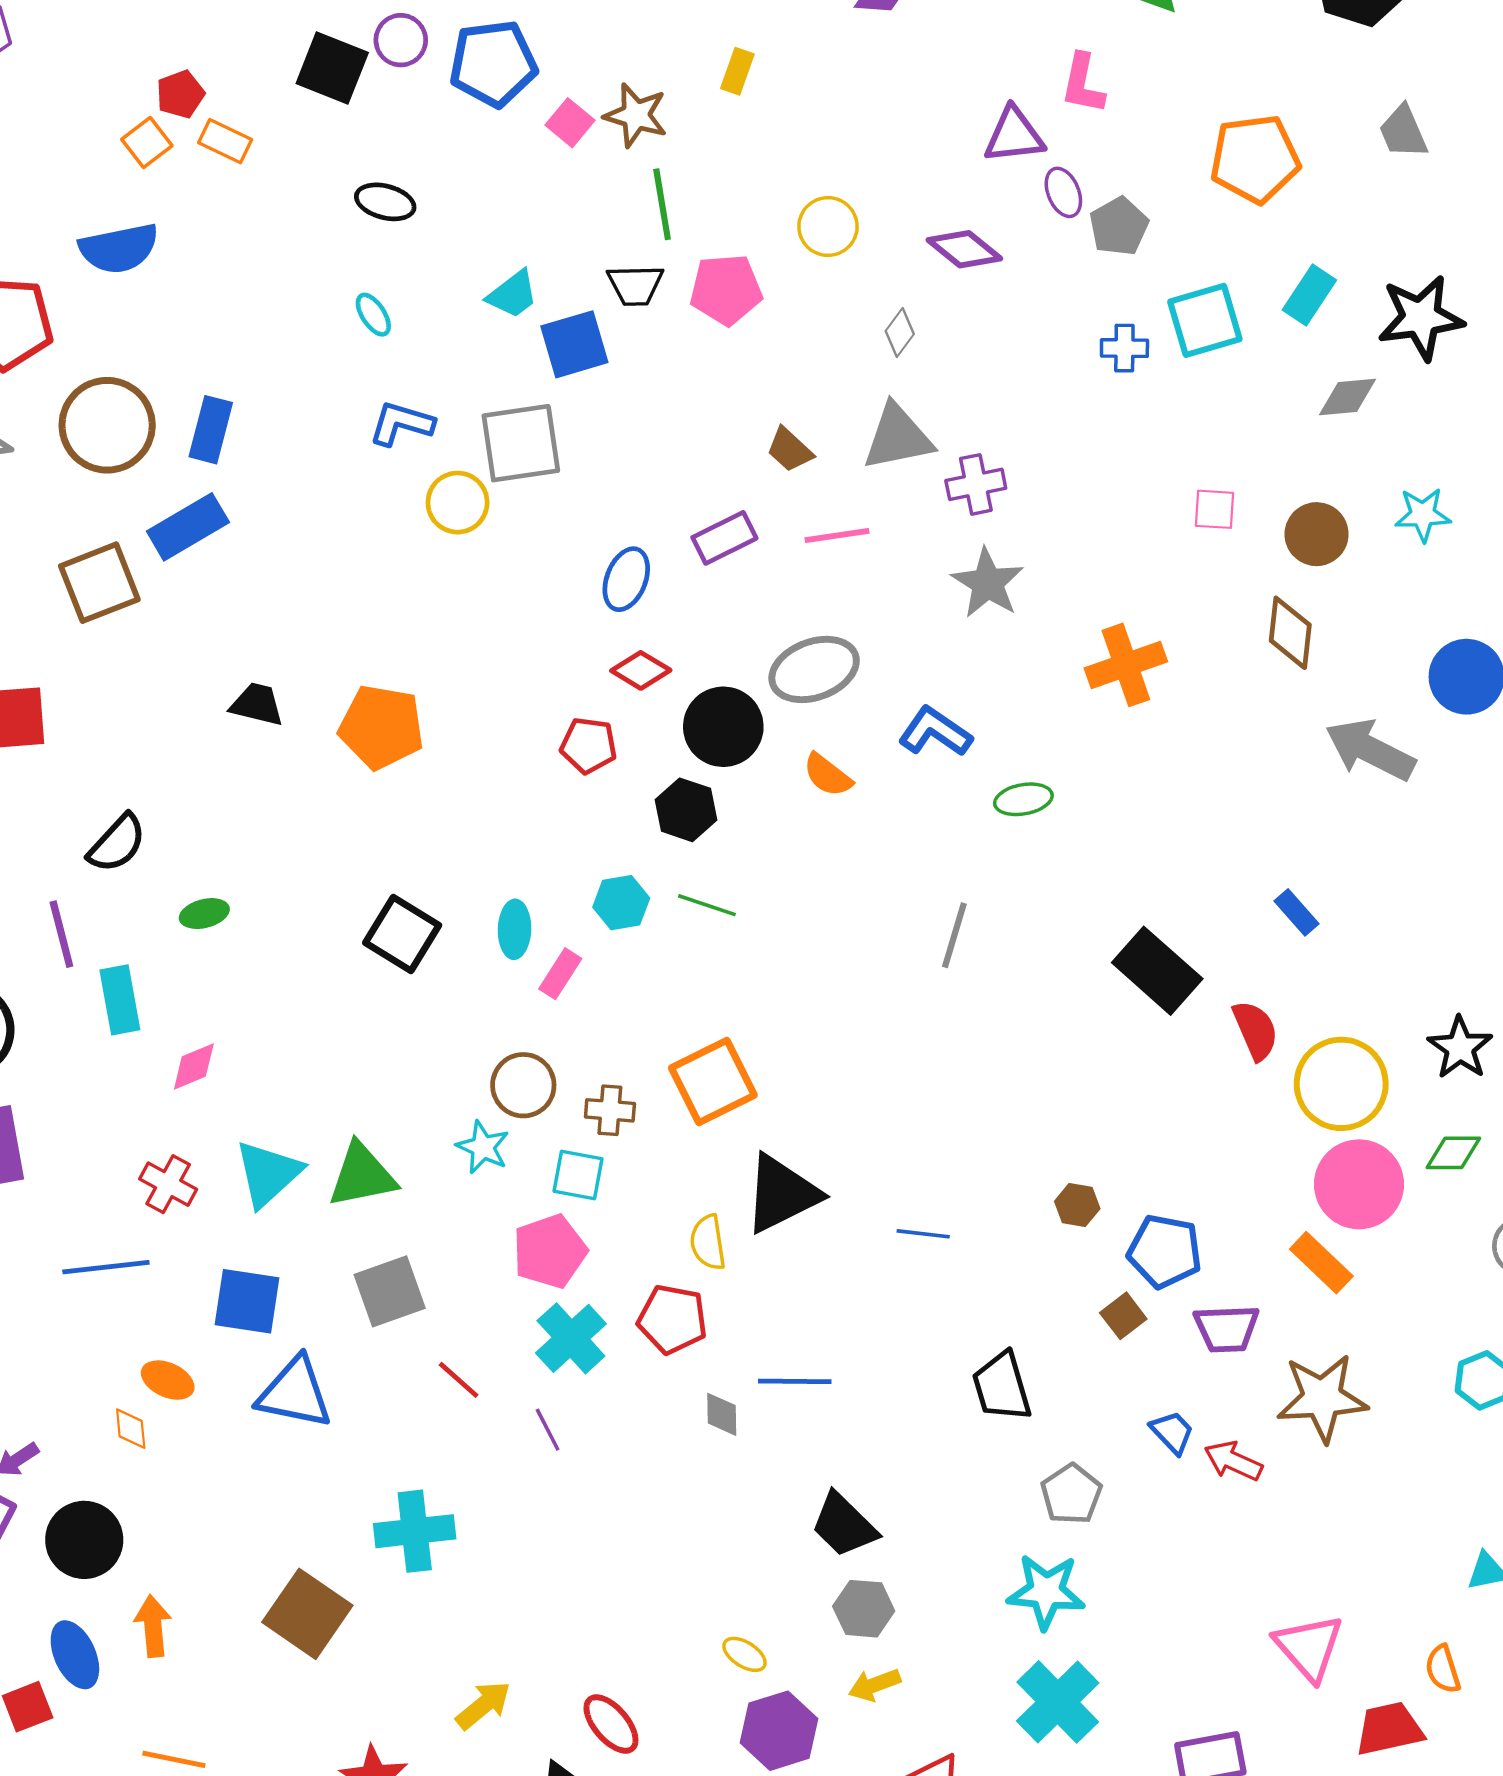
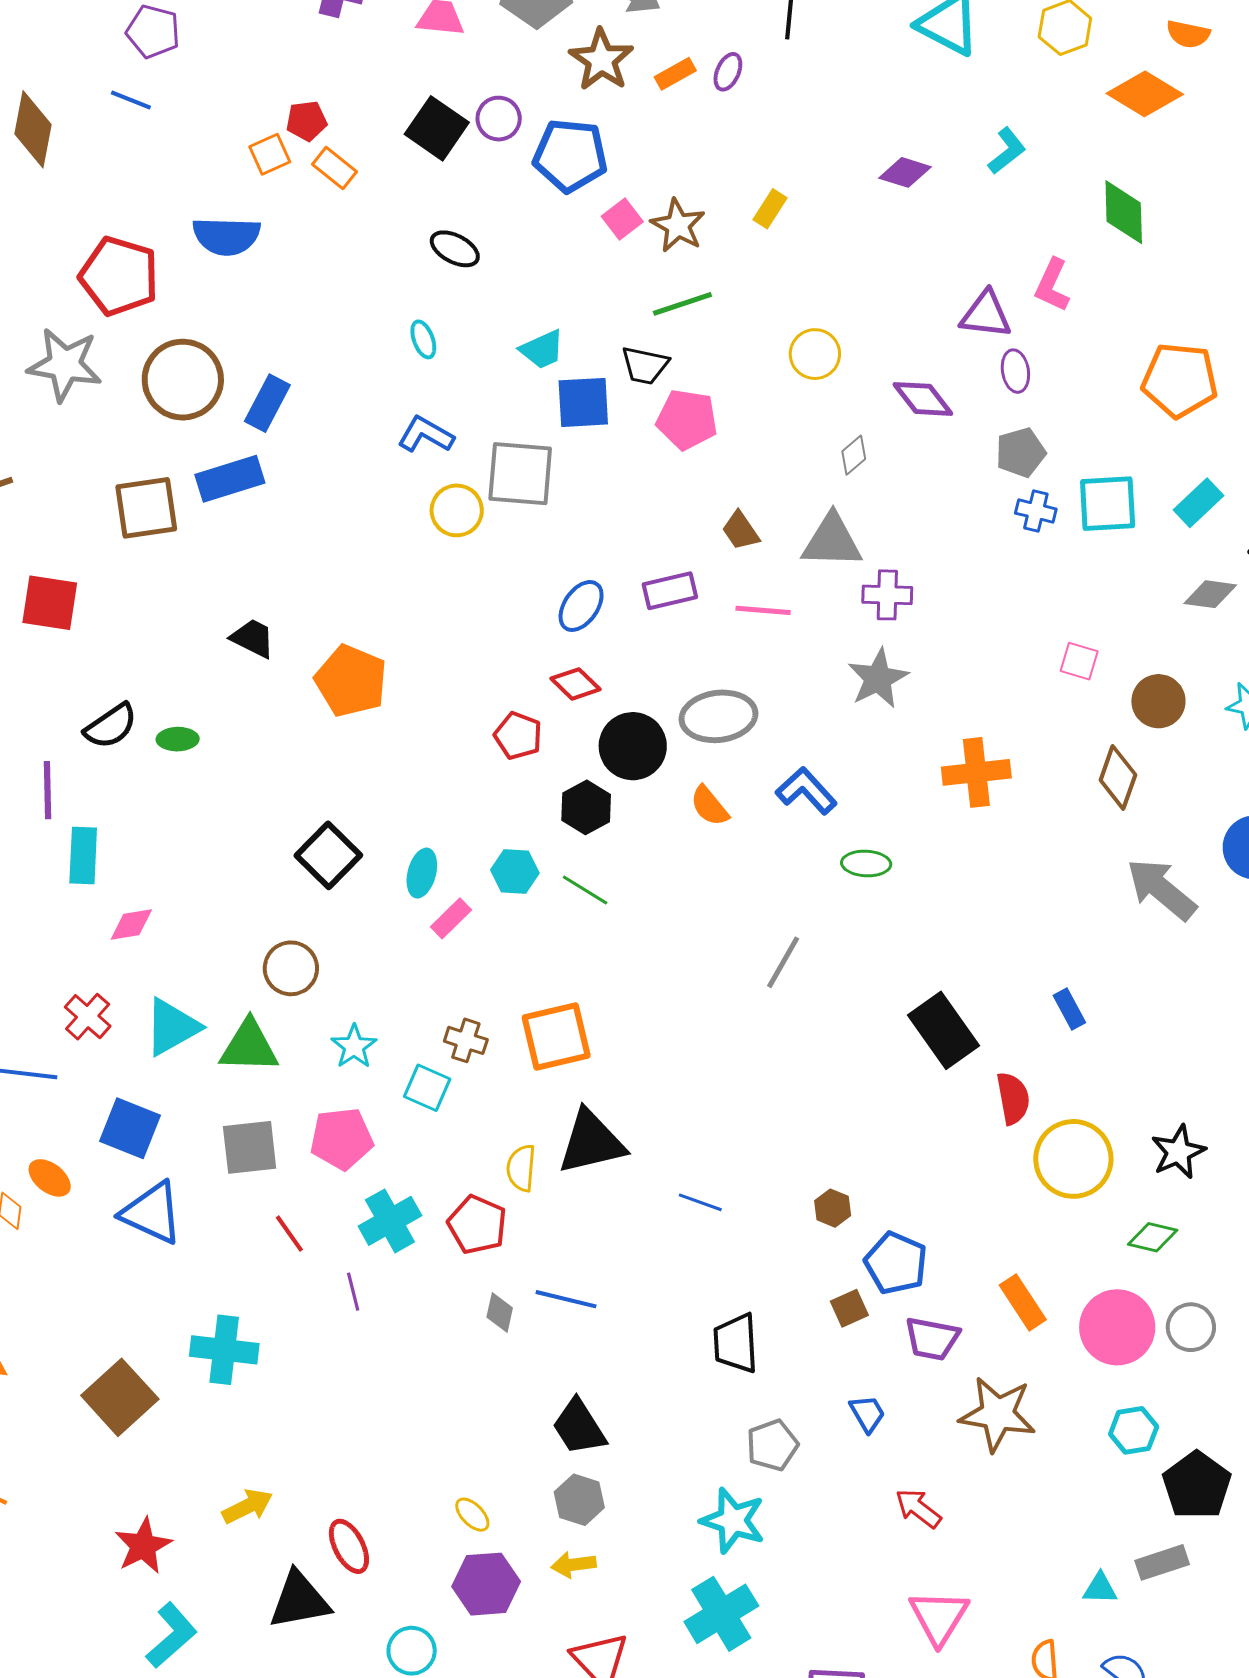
green line: (662, 204) -> (682, 304), turned 68
gray pentagon: (1119, 226) -> (1021, 452), moved
pink pentagon: (726, 290) -> (687, 419), moved
green ellipse: (204, 914) -> (178, 739), moved
brown circle: (523, 1085) -> (291, 968), moved
pink circle: (1359, 1184) -> (1117, 1327), moved
pink pentagon: (550, 1251) -> (342, 1139), moved
red arrow: (1233, 1461) -> (918, 1508), moved

